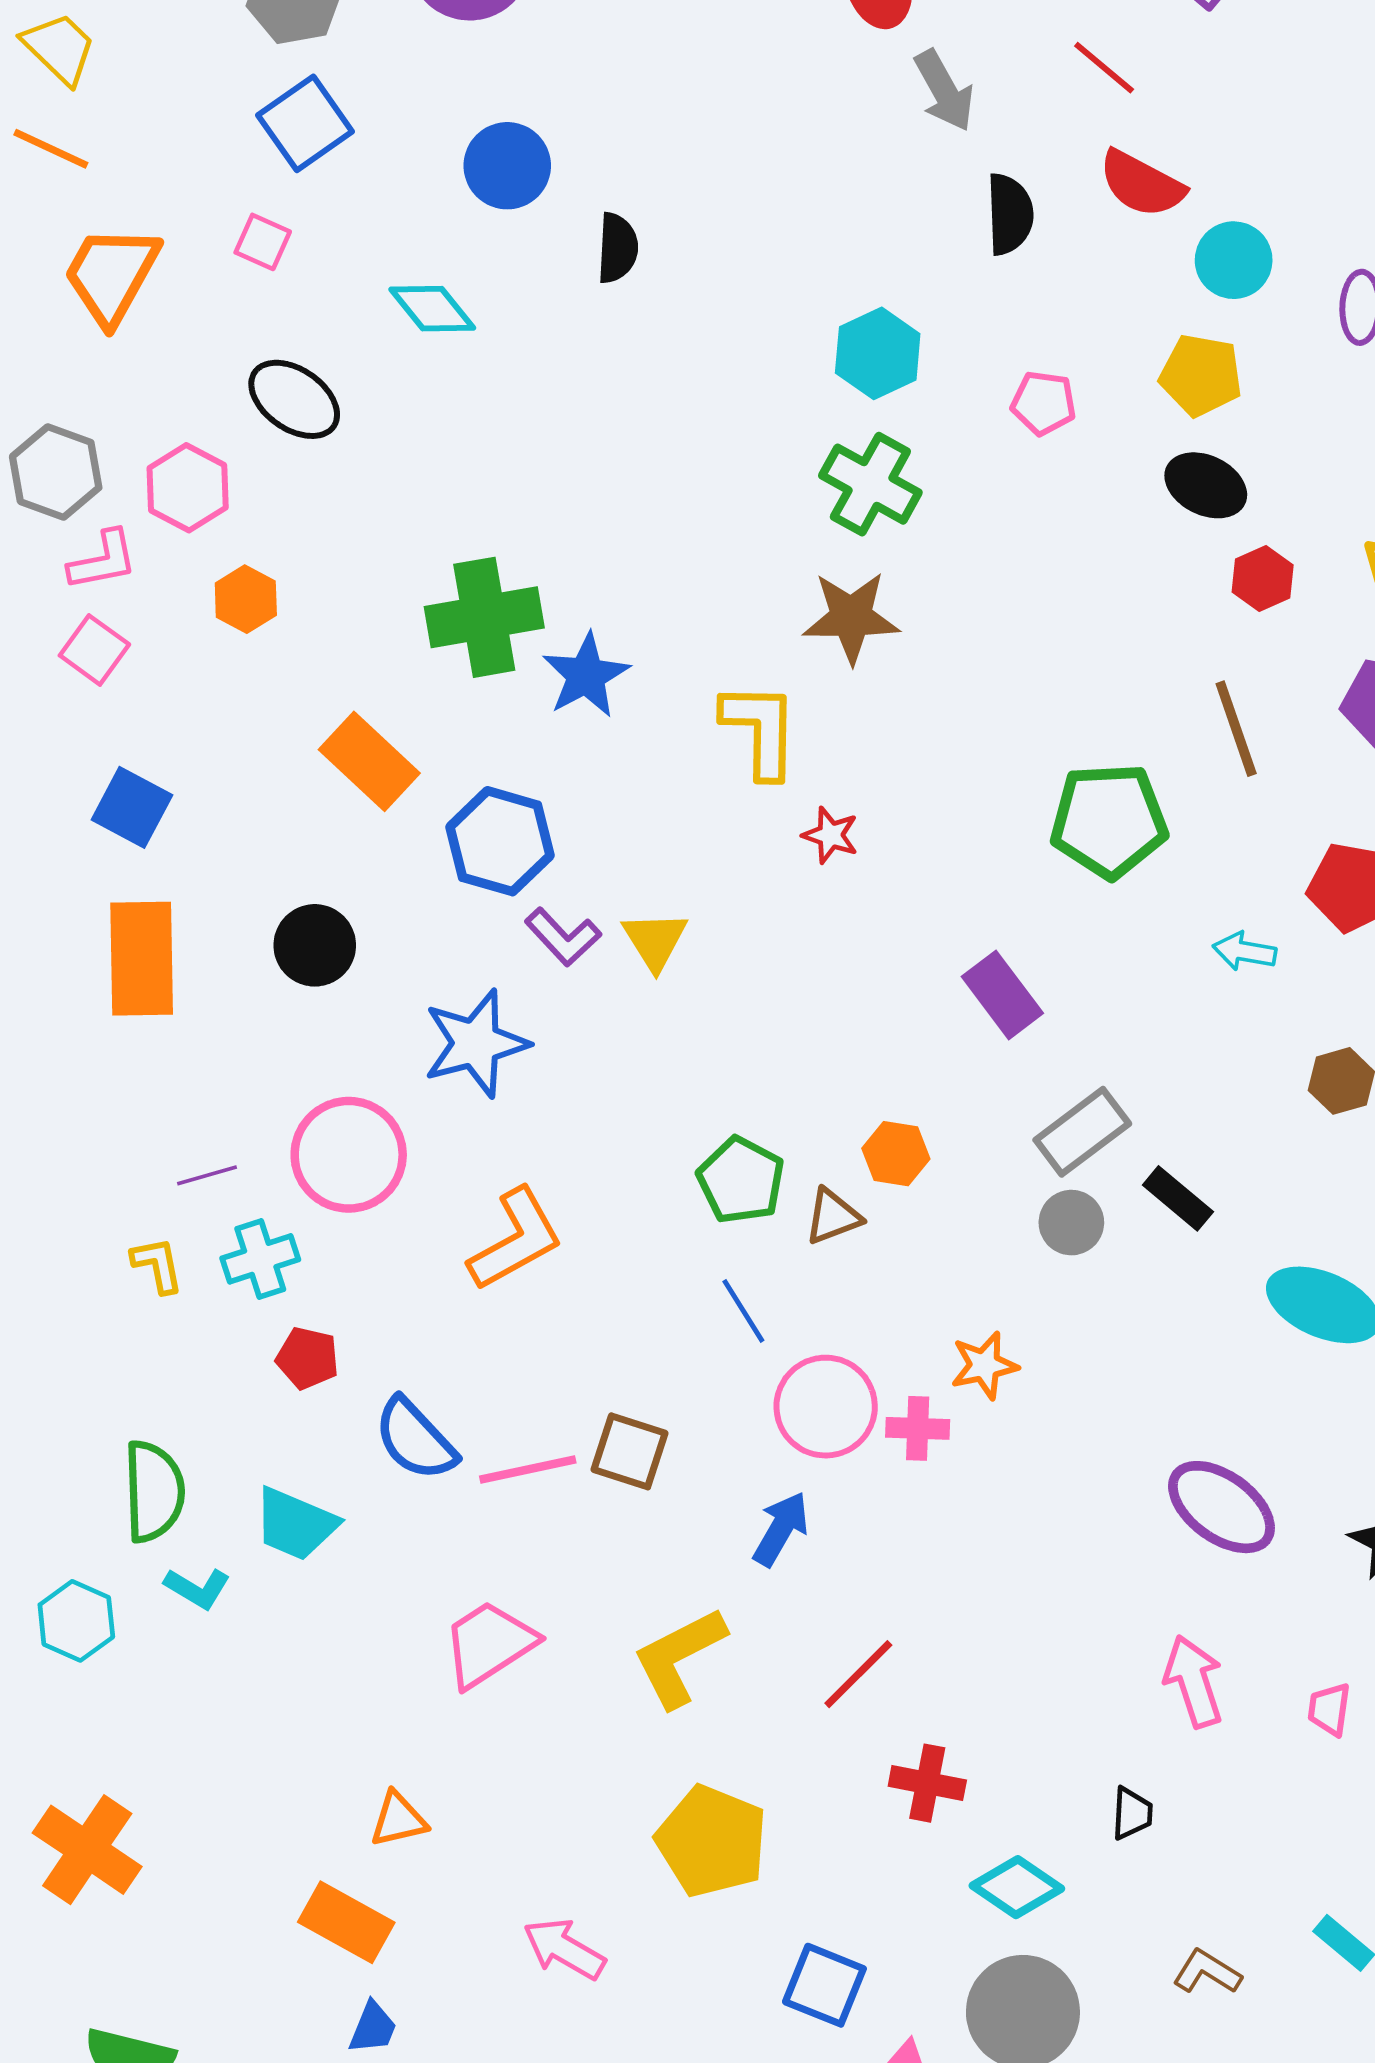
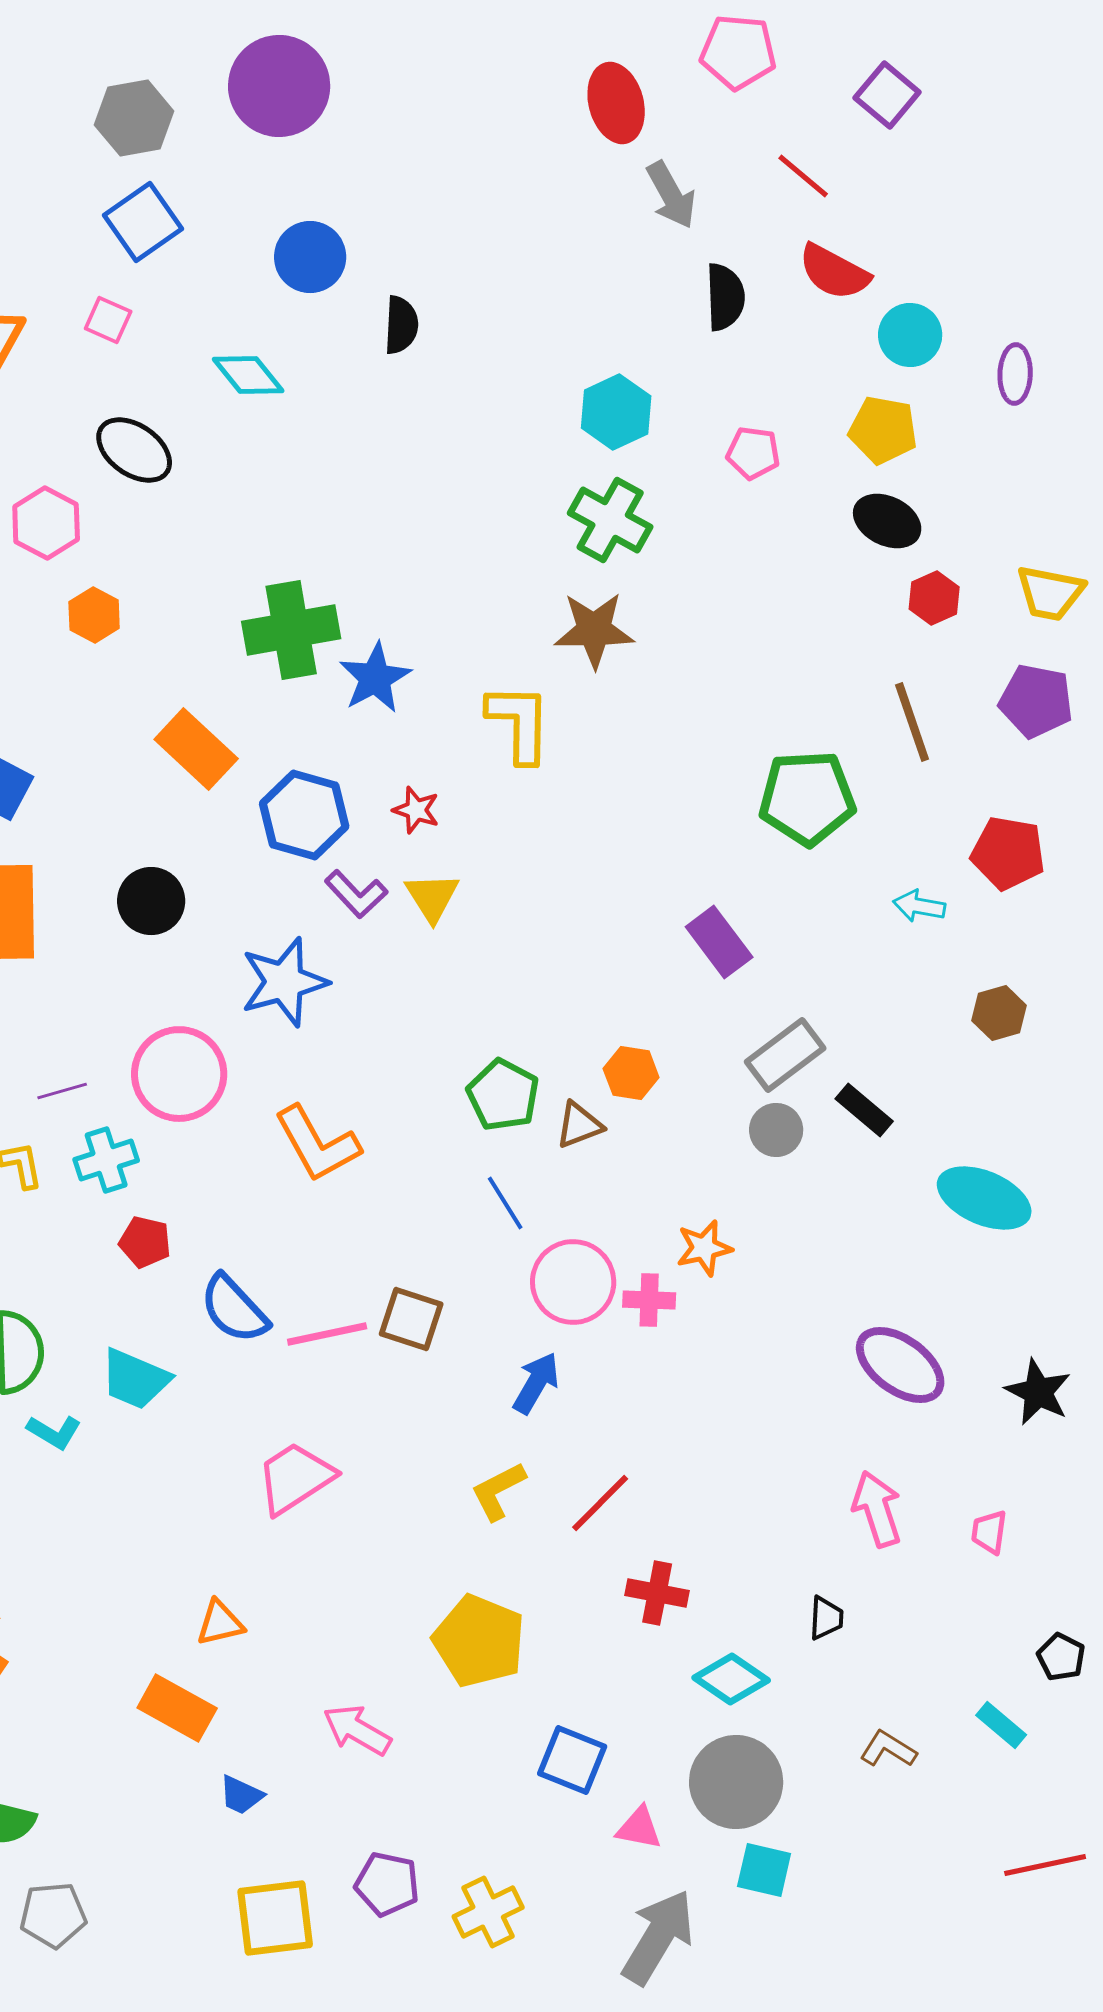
red star: (830, 835) -> (416, 810), moved
orange L-shape: (516, 1240) -> (317, 1144), turned 90
yellow L-shape: (679, 1657) -> (498, 1491), moved, size x0.7
blue trapezoid: (373, 2028) -> (241, 1795), moved, turned 93

